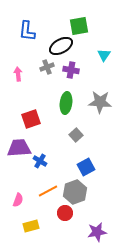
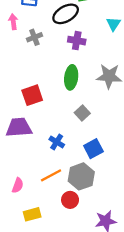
gray cross: (47, 67) -> (34, 37), moved
pink arrow: (18, 74) -> (13, 22), moved
blue cross: (40, 161) -> (57, 142), moved

